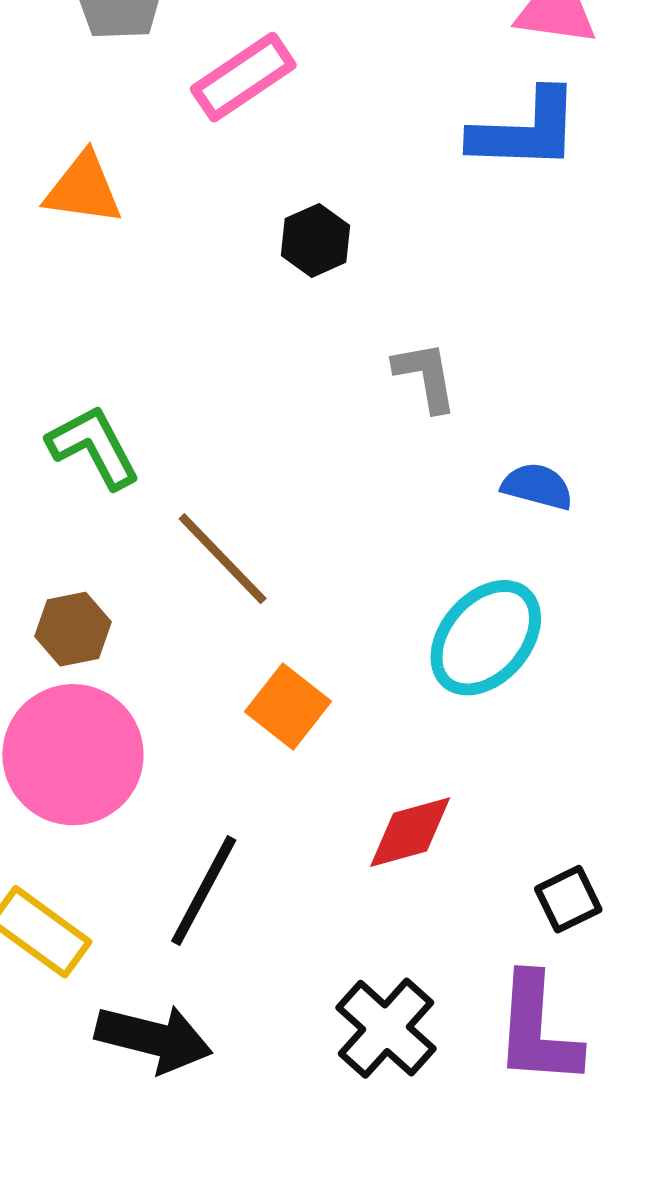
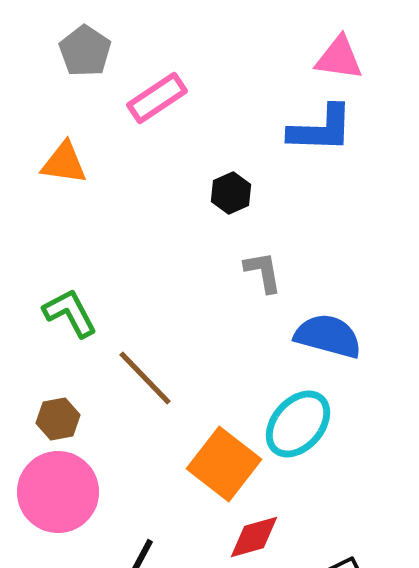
black hexagon: (315, 240) -> (231, 193), moved
blue semicircle: (537, 486) -> (328, 336), size x1.6
orange square: (288, 707) -> (224, 464), moved, size x1.5

